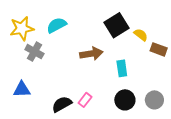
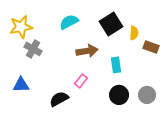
cyan semicircle: (57, 25) -> (69, 22), moved
yellow semicircle: (141, 35) -> (134, 33), turned 56
pink rectangle: (85, 100) -> (81, 81), moved

